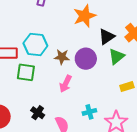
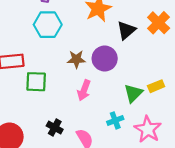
cyan hexagon: (35, 44) -> (48, 25), moved
green triangle: (117, 56) -> (133, 93), moved

